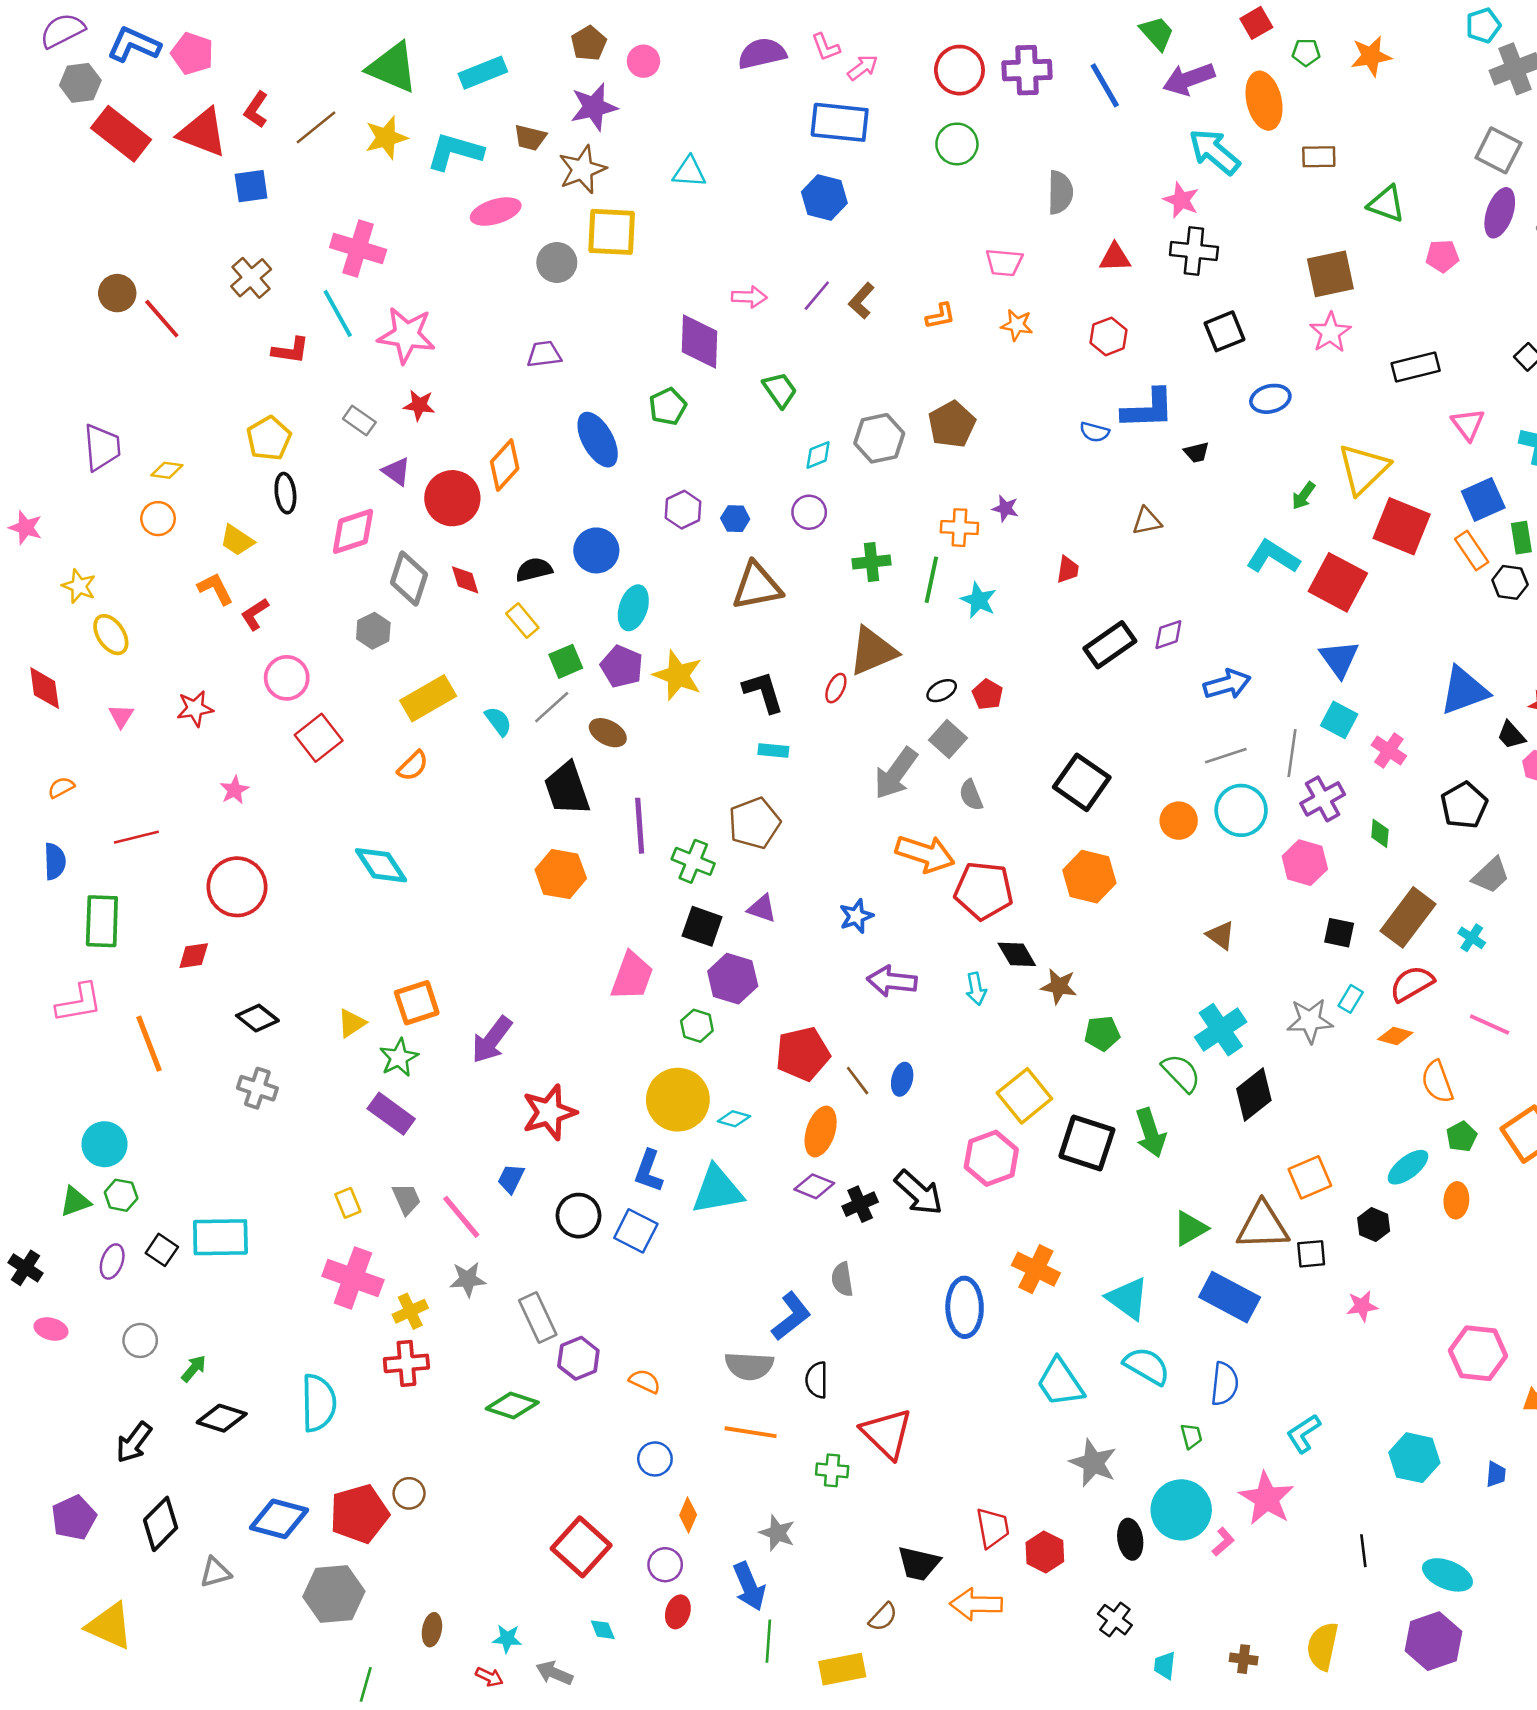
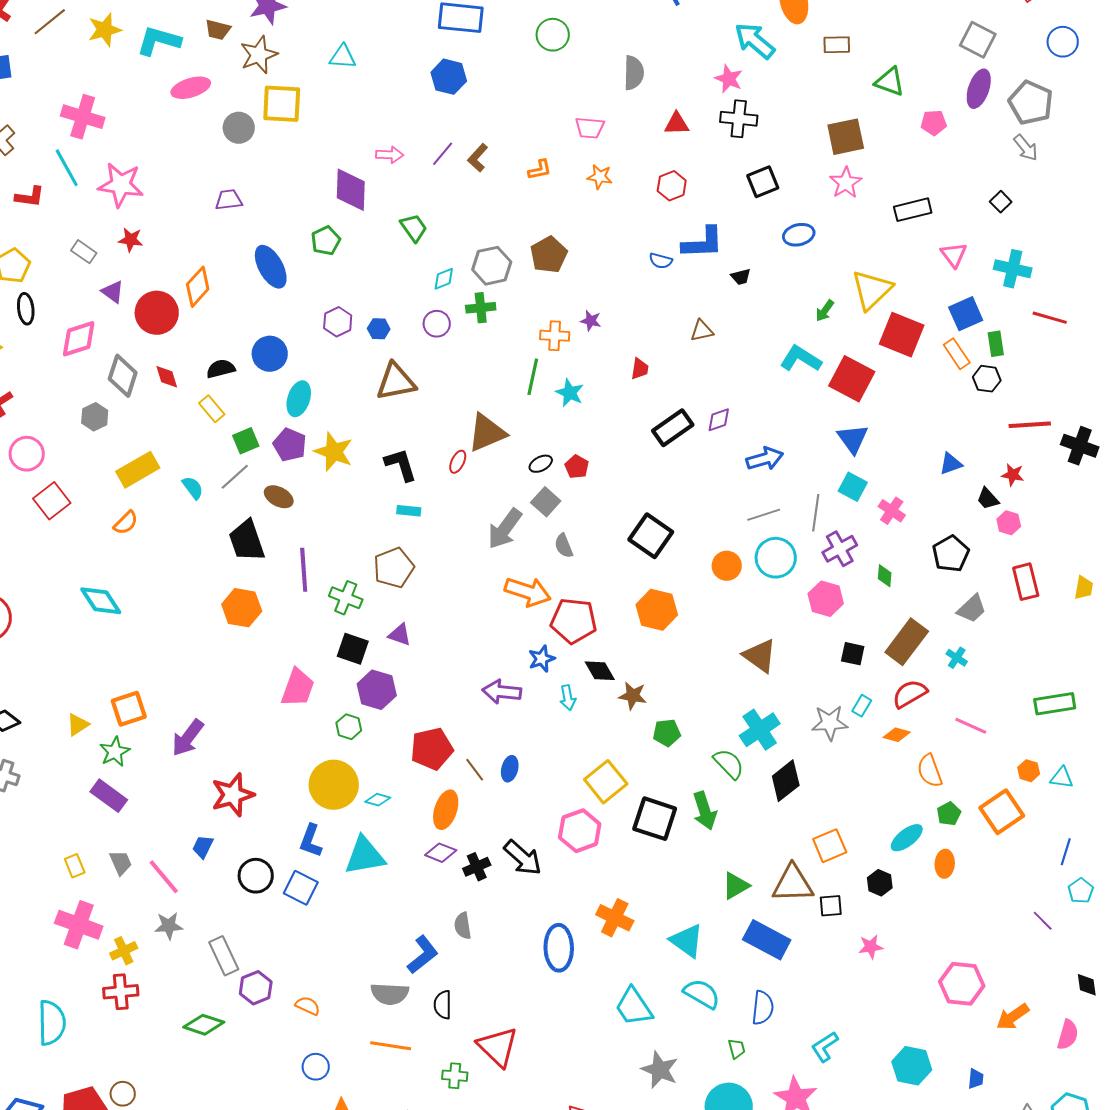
green cross: (872, 562) -> (481, 308), moved
blue triangle: (1464, 691) -> (951, 464), size x0.6
blue star: (856, 916) -> (542, 659), moved
brown triangle: (1221, 935) -> (760, 656), size x1.5

